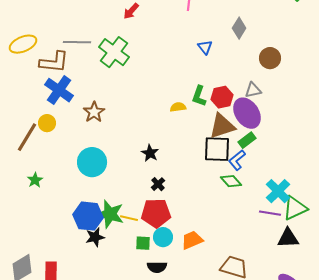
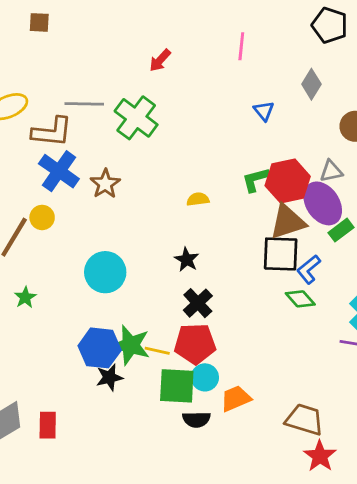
green L-shape: (199, 96) -> (255, 180), turned 55
red hexagon: (222, 97) -> (288, 181), size x1.4
yellow semicircle: (178, 107) -> (198, 199), moved
brown star: (94, 112) -> (105, 184), moved
green rectangle: (247, 140) -> (341, 230), moved
black cross: (158, 184) -> (198, 303), size x1.5
orange trapezoid: (192, 240) -> (236, 398), moved
green square: (143, 243) -> (177, 386), size x1.8

